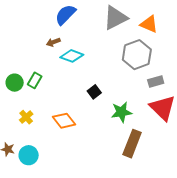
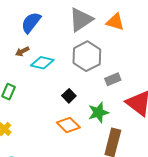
gray hexagon: (137, 55) -> (87, 56), moved
gray rectangle: (156, 81) -> (113, 79), moved
orange diamond: (64, 121) -> (68, 125), moved

